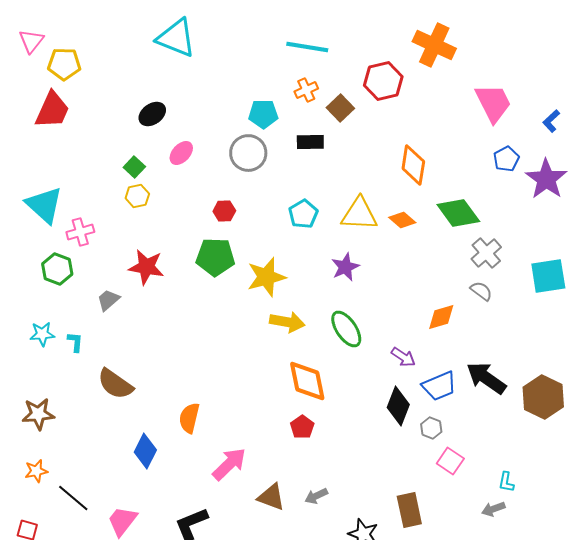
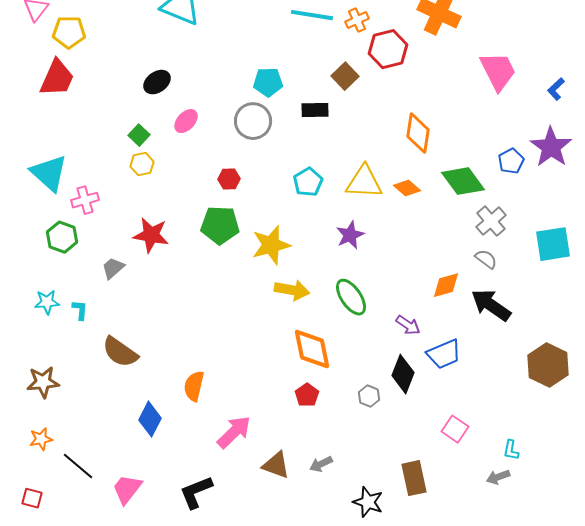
orange cross: (306, 90) -> (357, 20), moved
blue pentagon: (506, 159) -> (511, 161), moved
black arrow: (486, 378) -> (491, 305), moved
gray hexagon: (431, 428) -> (369, 396), moved

